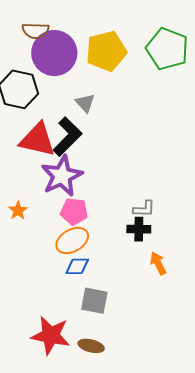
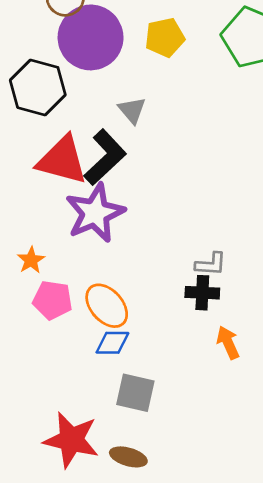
yellow pentagon: (106, 51) -> (165, 37), size x0.7
pink pentagon: (74, 211) -> (52, 300), moved
orange ellipse: (72, 241) -> (107, 306), turned 76

